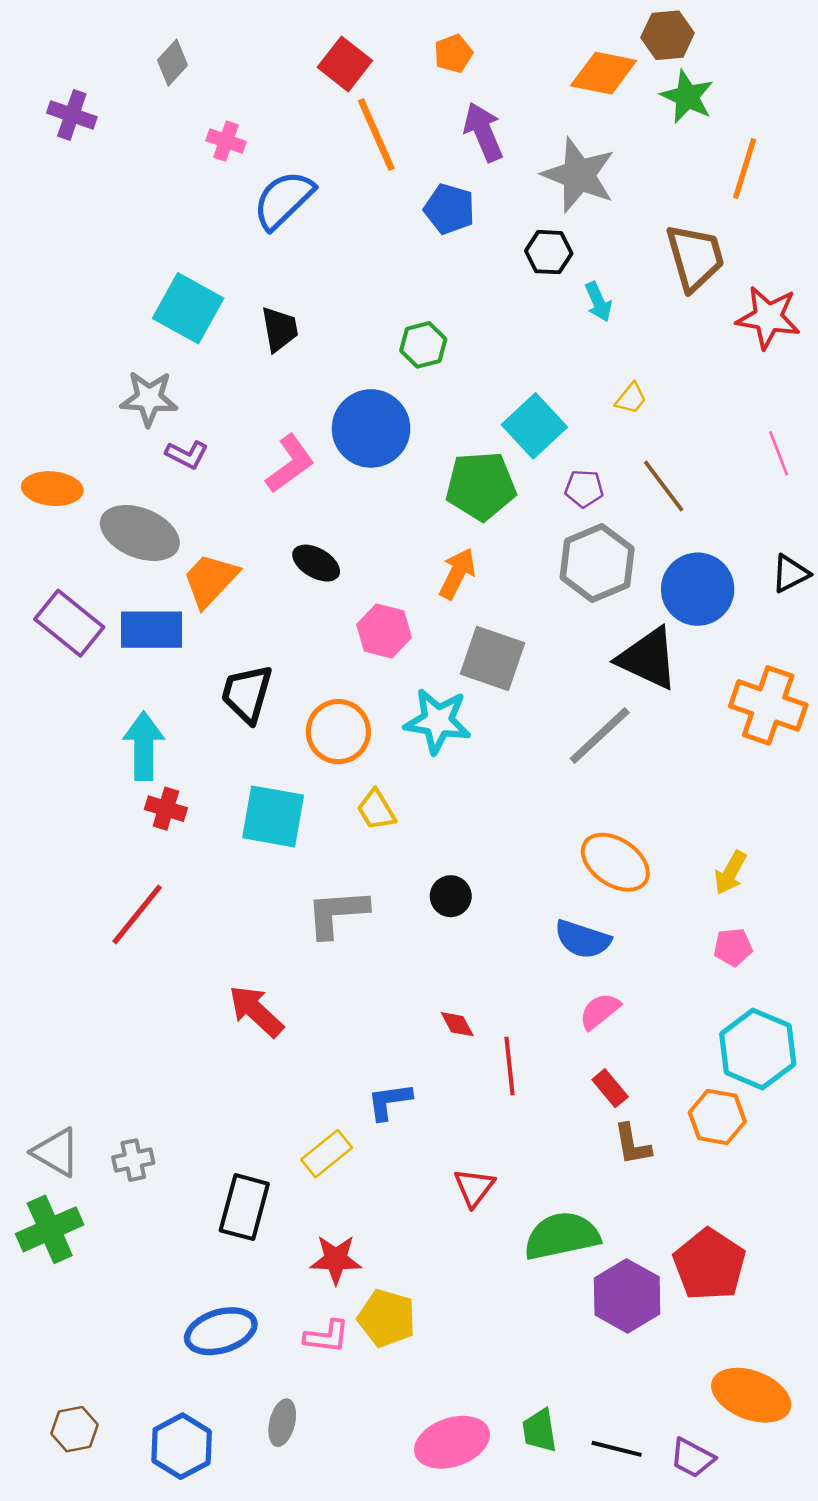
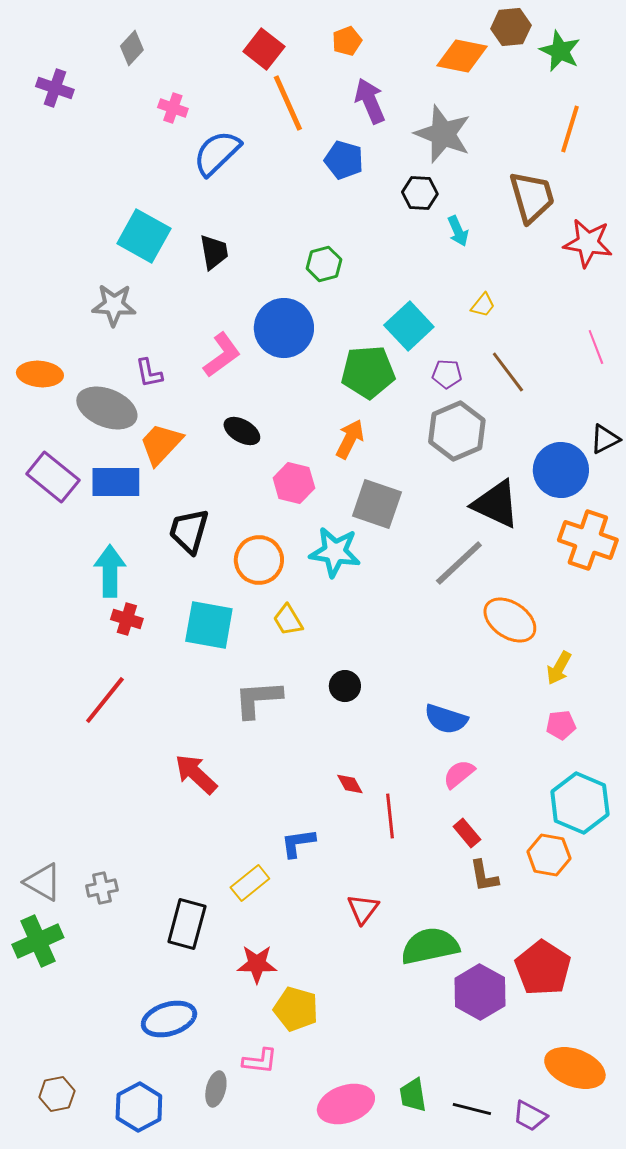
green star: (687, 97) -> (560, 51), moved
purple L-shape: (187, 455) -> (149, 373), moved, turned 52
blue circle: (698, 589) -> (561, 470), moved
orange ellipse: (615, 862) -> (510, 620), moved
pink L-shape: (327, 1336) -> (260, 1061), moved

